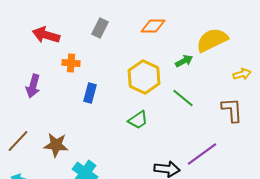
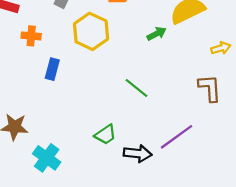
yellow hexagon: (144, 77) -> (91, 31), moved
green line: (183, 98) -> (137, 88), moved
green trapezoid: (138, 120) -> (105, 135), moved

